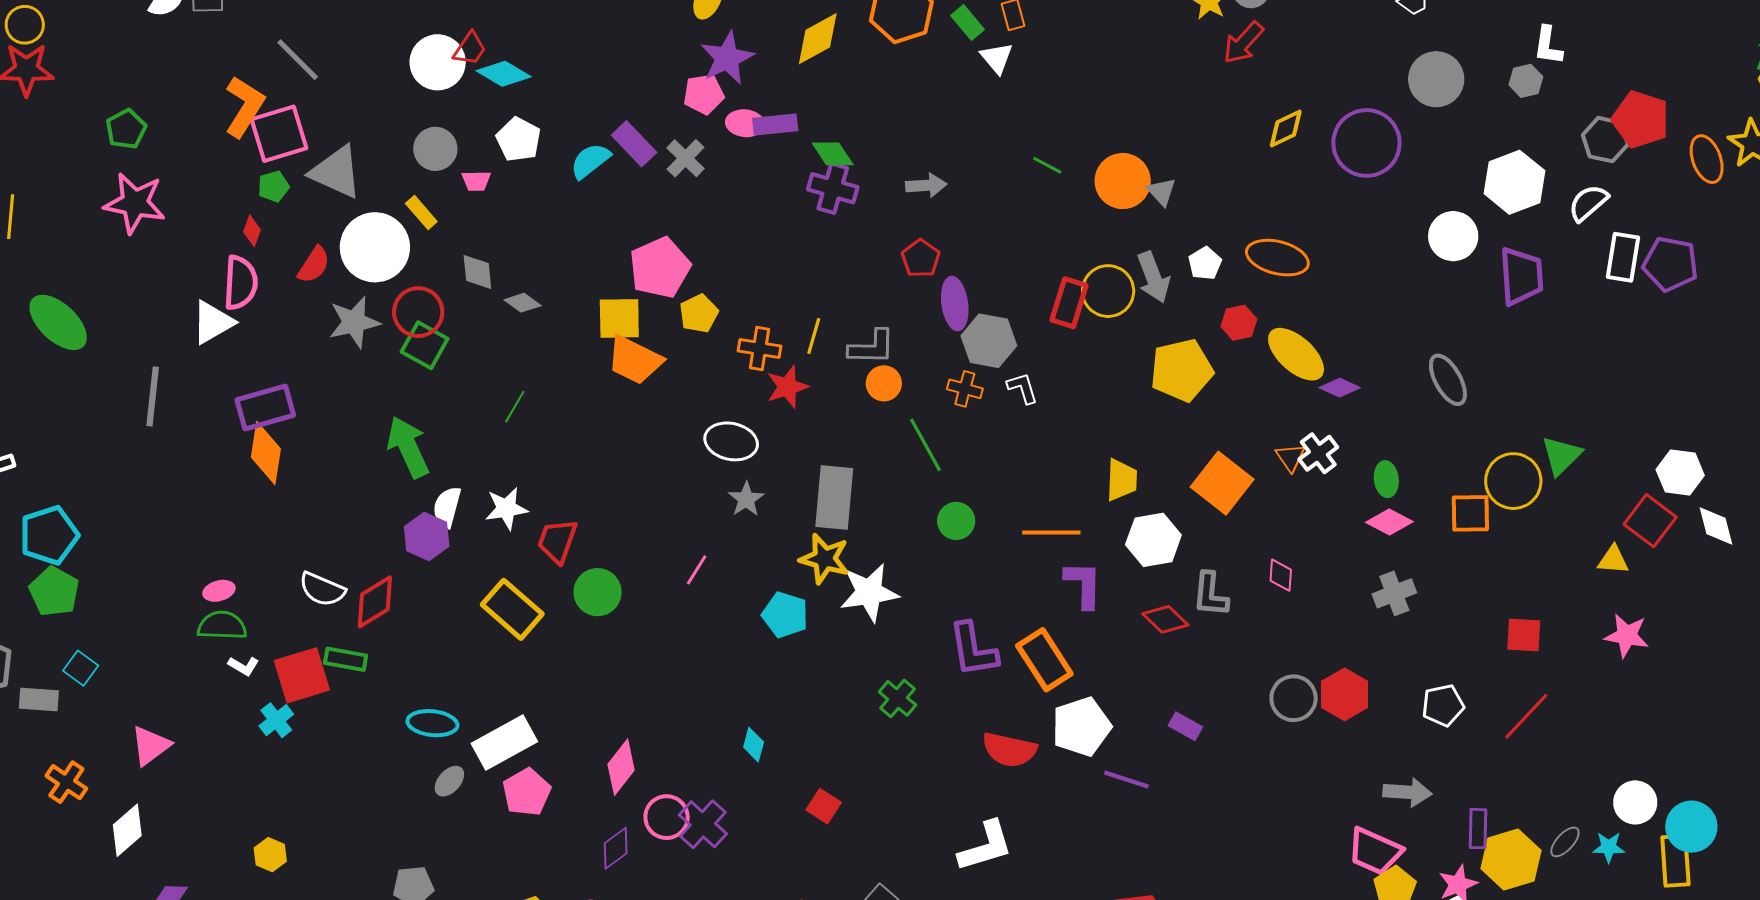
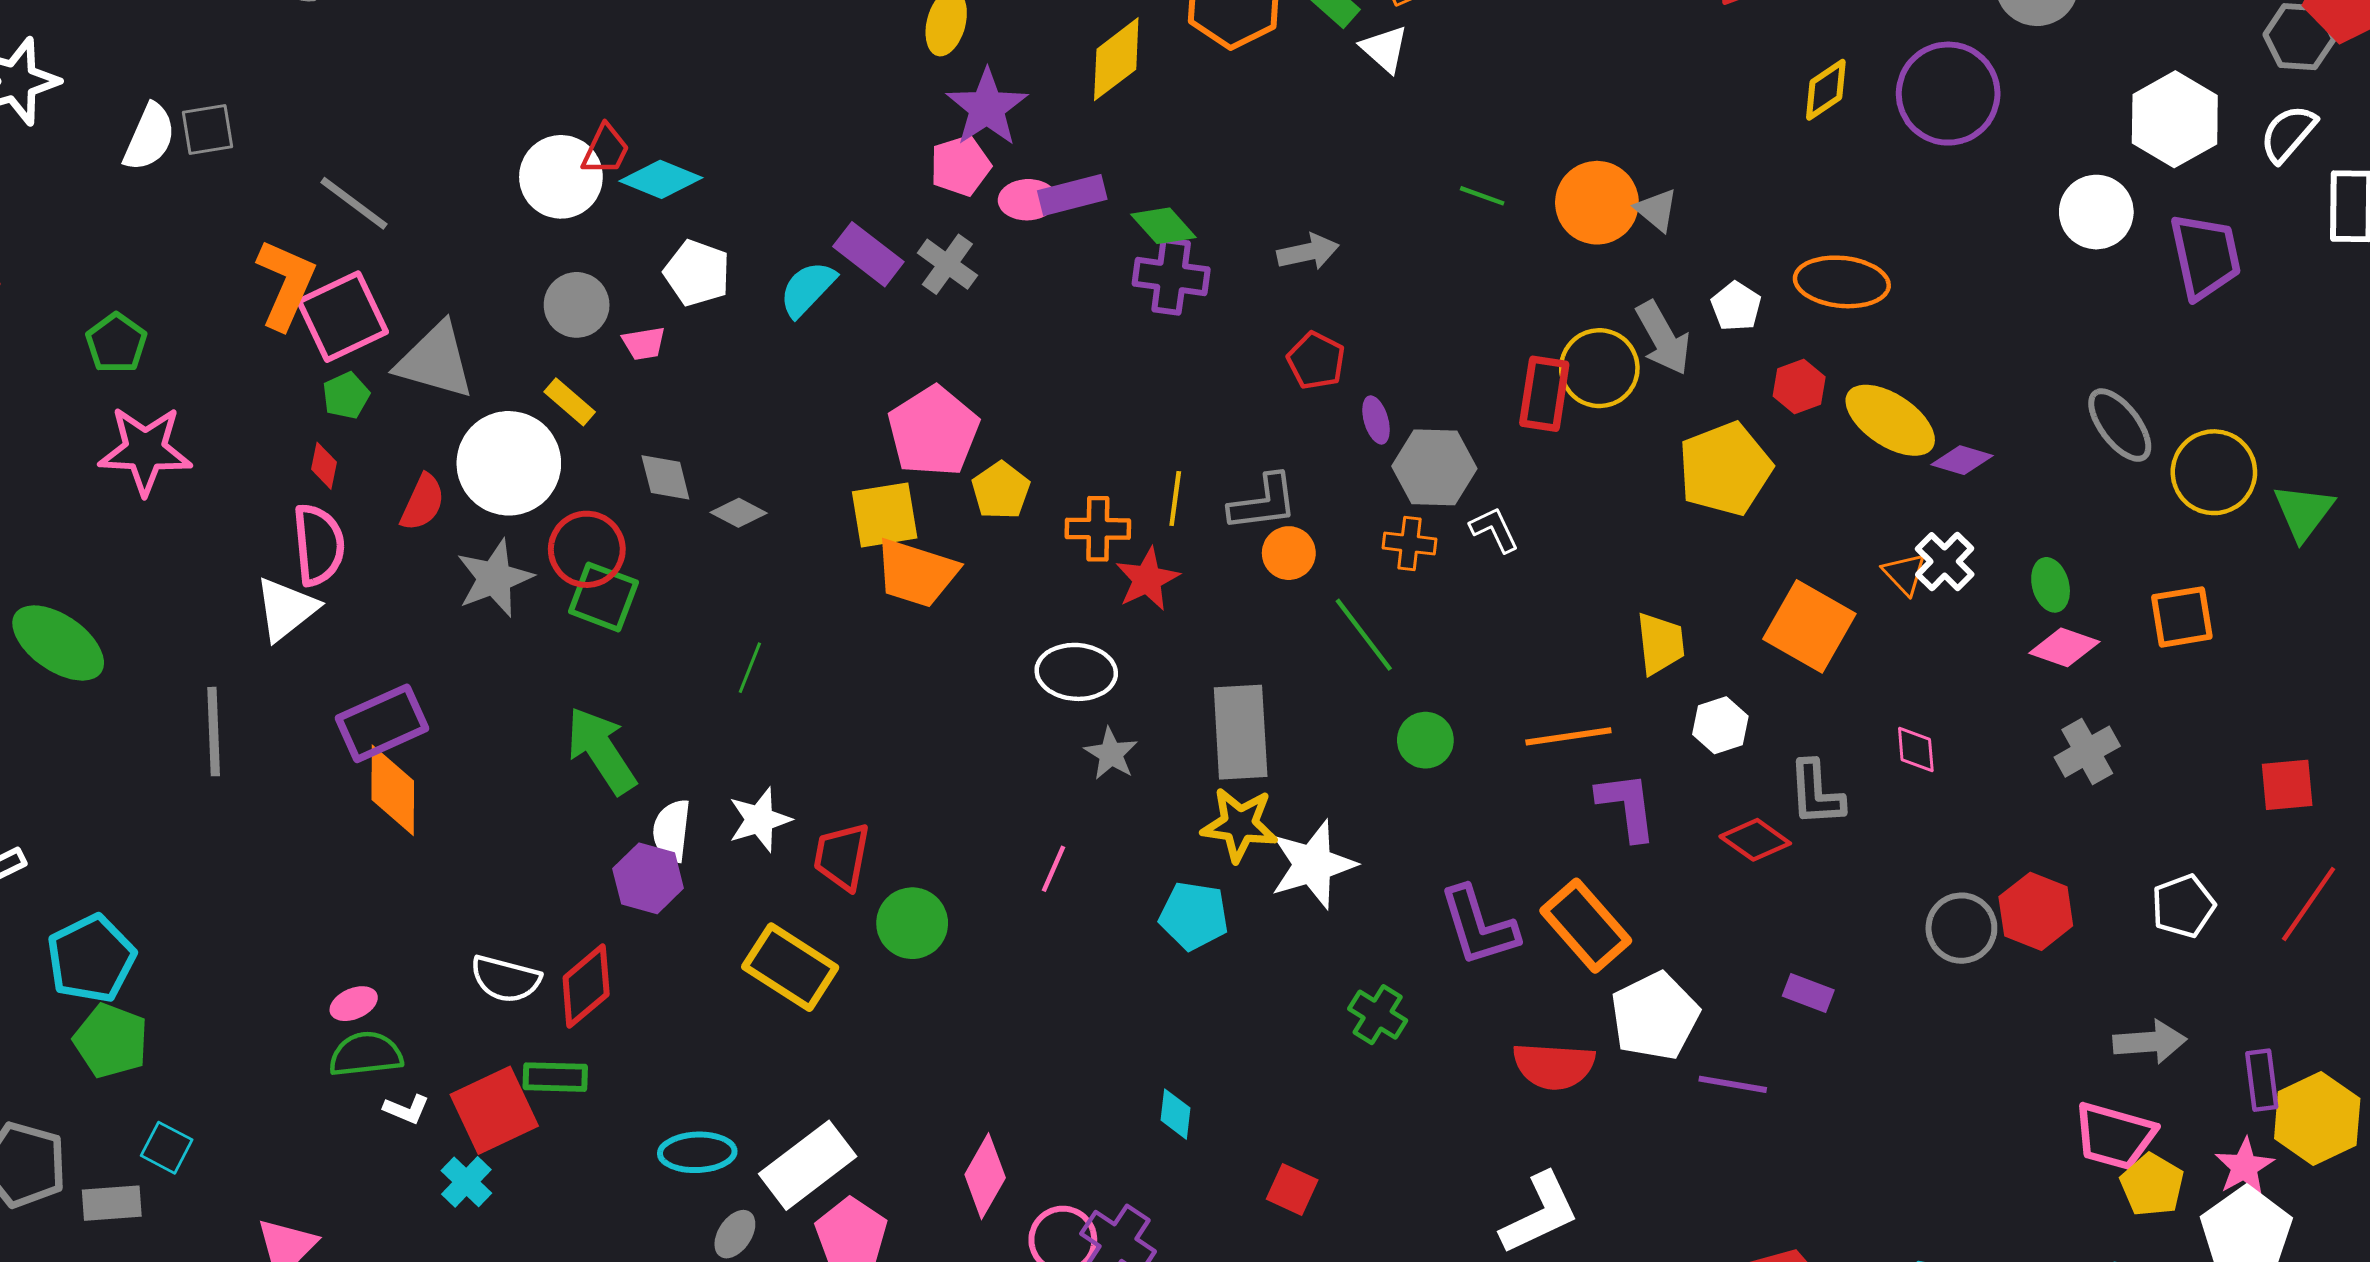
purple ellipse: (955, 304) -> (1376, 420), size x0.6
yellow circle: (1513, 481) -> (2214, 472), moved
white hexagon: (1153, 540) -> (1720, 725), size x0.7

